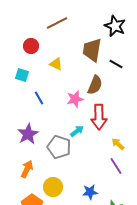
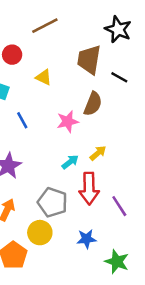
red arrow: (99, 117) -> (89, 188), moved
yellow arrow: (118, 144) -> (98, 153), moved, turned 96
gray pentagon: (59, 147) -> (52, 202), moved

